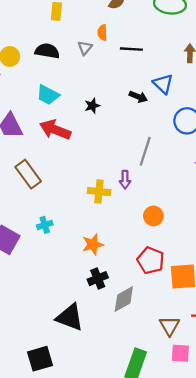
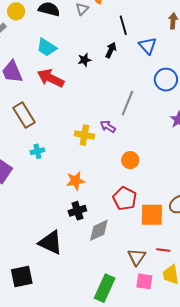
black line: (131, 49) -> (123, 25), moved, turned 66
black arrow: (138, 97) -> (111, 50), moved, turned -91
purple arrow: (125, 180) -> (108, 126), turned 119
cyan cross: (45, 225) -> (37, 151), moved

